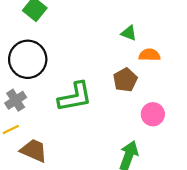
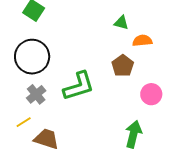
gray cross: (16, 100) -> (36, 94), moved

